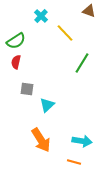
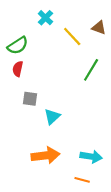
brown triangle: (89, 11) -> (99, 28), moved
orange arrow: (41, 140) -> (46, 155), turned -65

